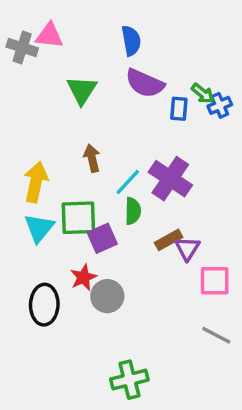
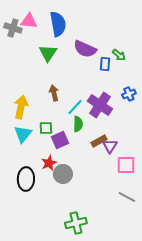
blue semicircle: (131, 41) -> (58, 24), moved, size x1.4
blue cross: (220, 105) -> (129, 94), moved
green square: (78, 218) -> (46, 128), size x0.6

